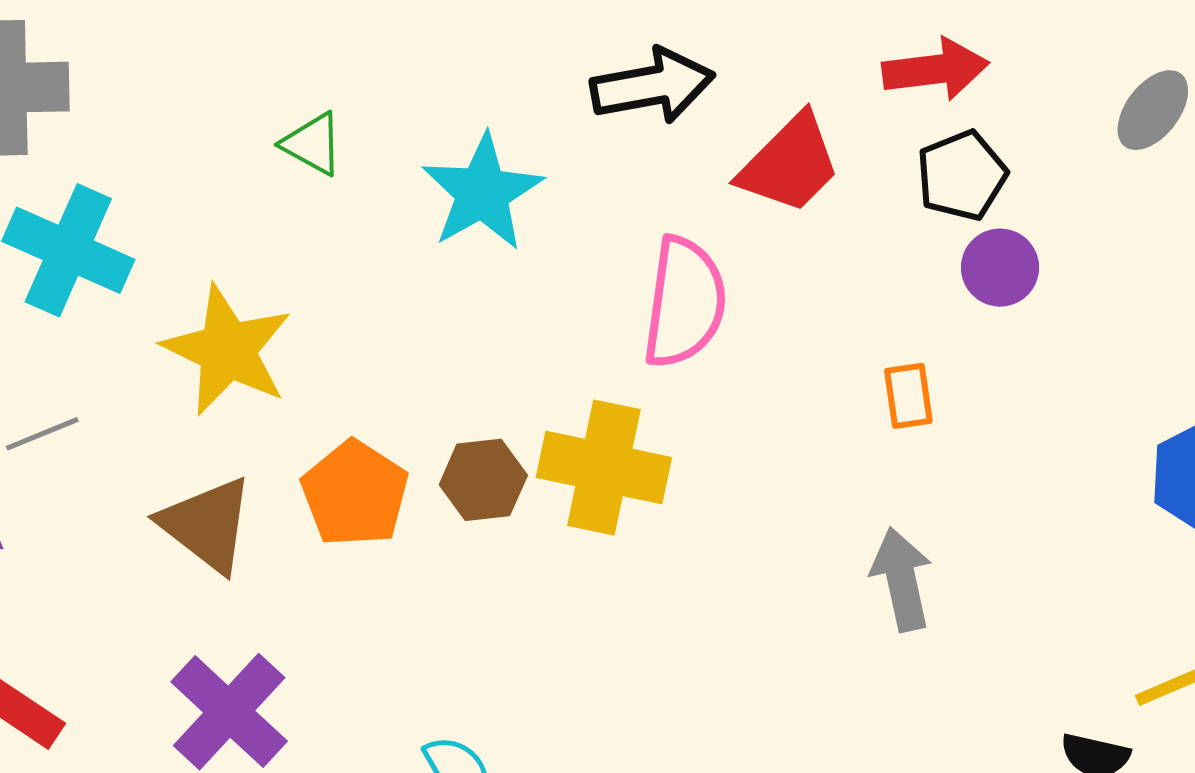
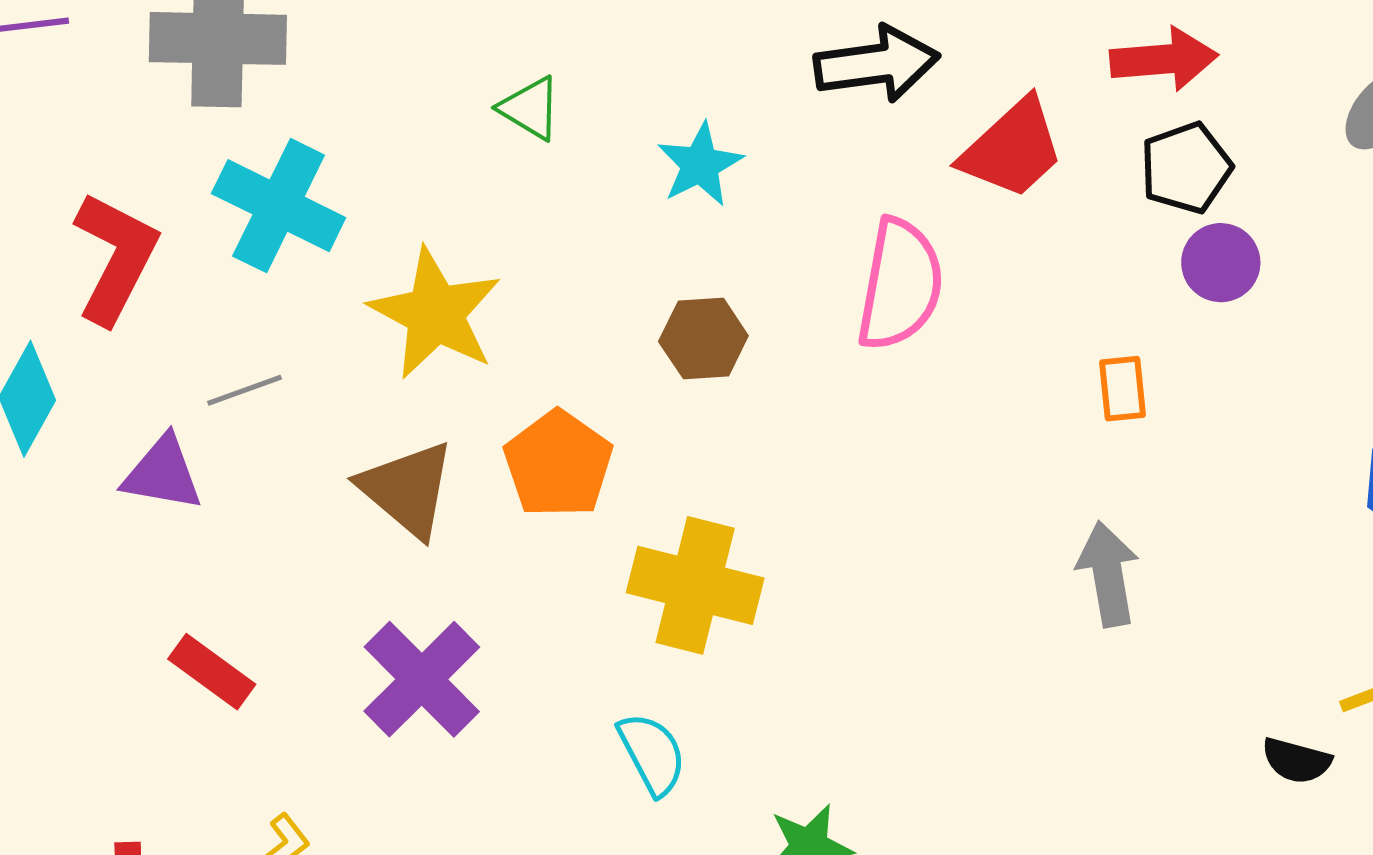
cyan star: (482, 192) -> (700, 165), size x0.7
yellow cross: (604, 467) -> (695, 585), moved
brown hexagon: (483, 480) -> (703, 339), moved

